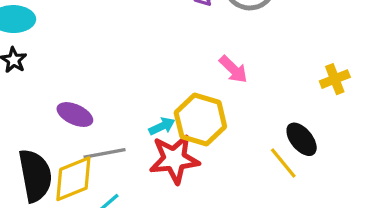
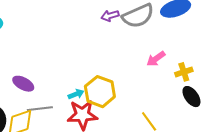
pink arrow: (233, 69) -> (156, 59), moved, turned 96
black ellipse: (302, 139) -> (191, 97), moved

